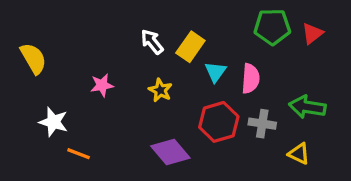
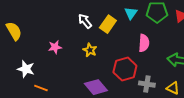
cyan triangle: (215, 72) -> (131, 13), moved
gray cross: (262, 124) -> (147, 84), moved

